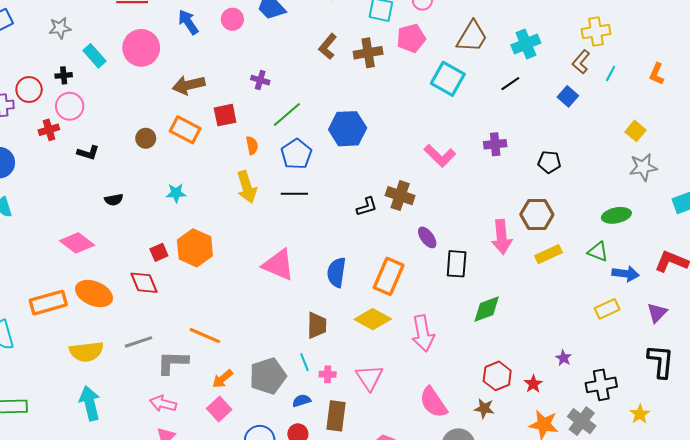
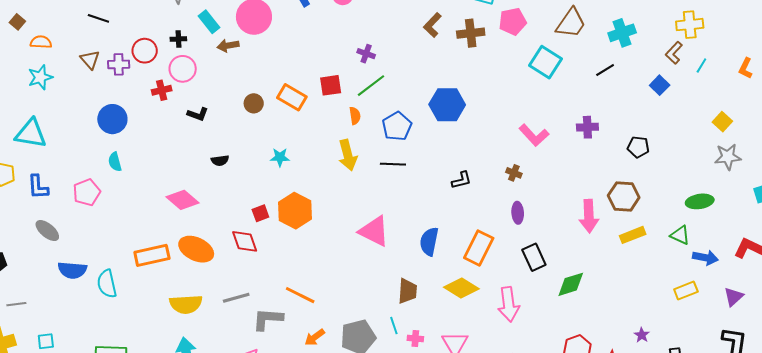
brown arrow: (189, 85) -> (228, 46), moved, size x0.7
green line: (287, 115) -> (371, 86), moved
brown cross: (400, 196) -> (514, 173), moved, size x0.6
purple ellipse: (427, 237) -> (518, 213), turned 30
black rectangle: (457, 264) -> (534, 257), moved, turned -32

